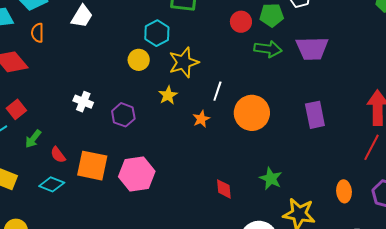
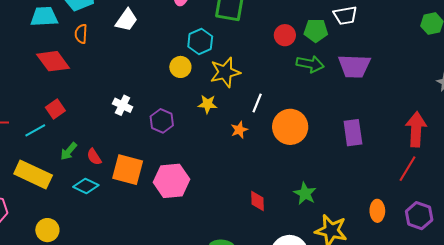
yellow star: (168, 95) -> (208, 104), turned 30
green arrow: (33, 139) -> (69, 151), moved

